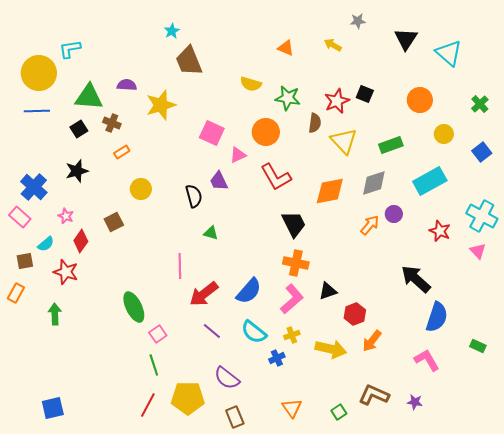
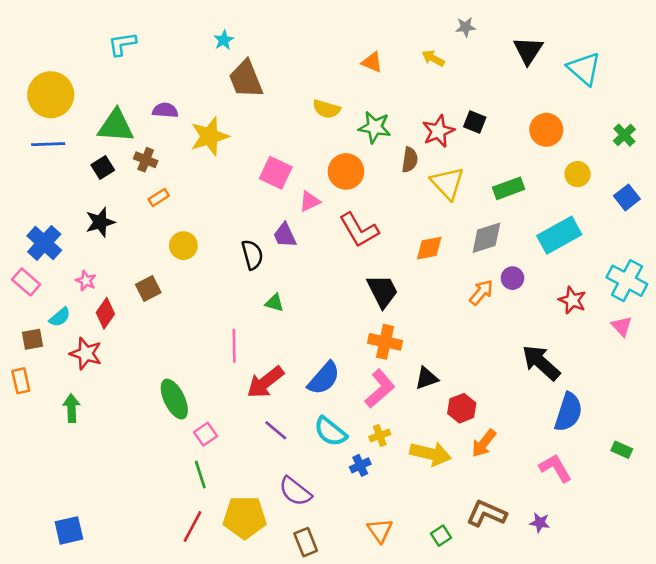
cyan L-shape: (70, 49) -> (122, 44), moved
orange diamond: (330, 191) -> (429, 248), size x0.7
orange rectangle: (16, 293) -> (21, 381), turned -42

